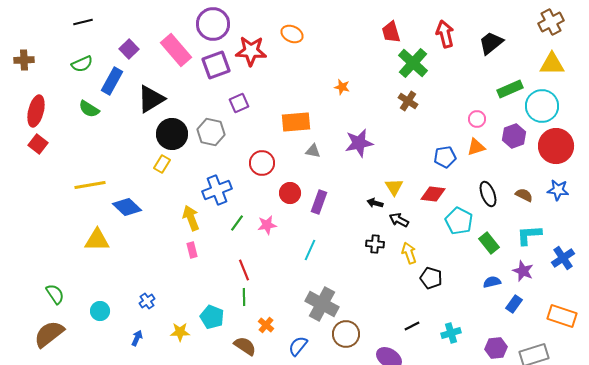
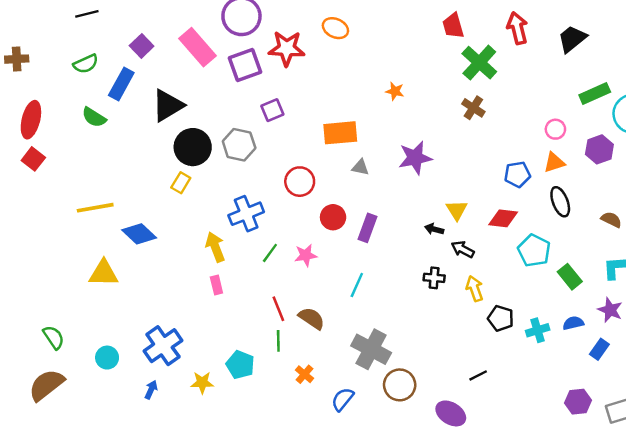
black ellipse: (488, 194) -> (560, 202), moved
blue cross: (147, 301) -> (163, 346), size x2.0
cyan cross: (451, 333) -> (538, 330), moved
brown semicircle: (245, 346) -> (312, 318), moved

